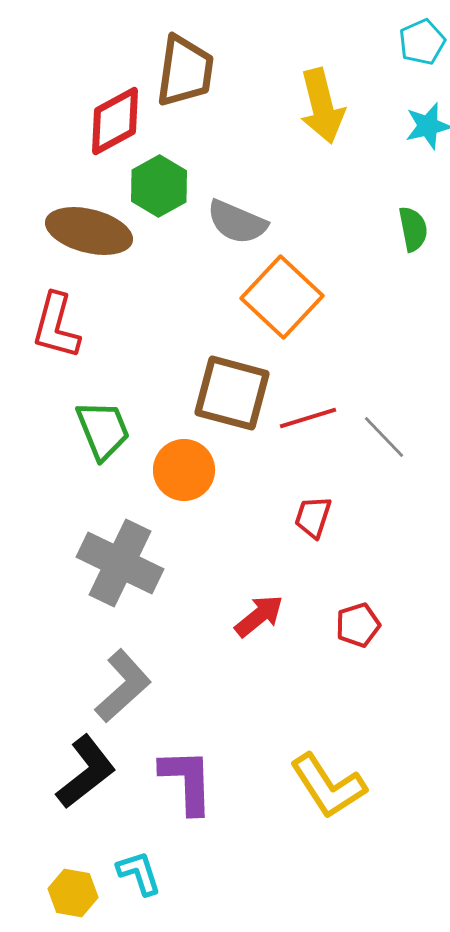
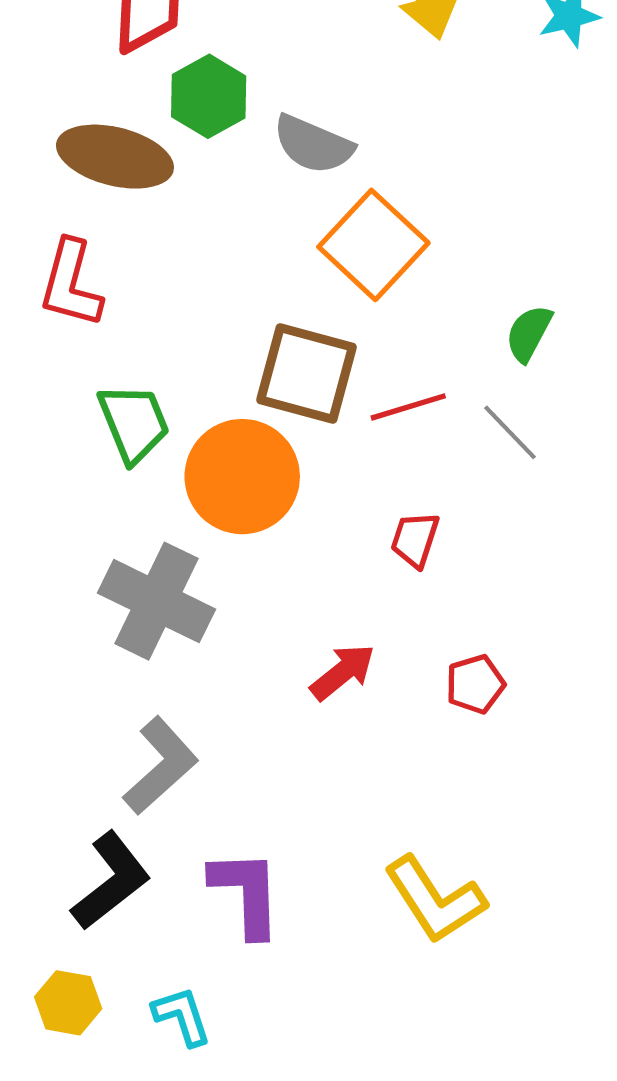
green semicircle: (413, 229) -> (529, 333), moved, turned -141
orange circle: (184, 470) -> (242, 477), size x1.4
yellow hexagon: (73, 893) -> (68, 1003), moved

